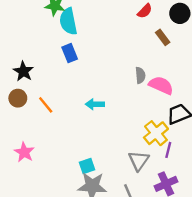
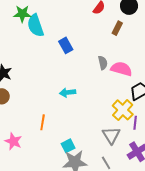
brown rectangle: (163, 37) -> (117, 28), turned 72
blue rectangle: (70, 53) -> (66, 45), moved
orange line: (46, 105) -> (43, 122), moved, turned 56

